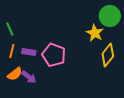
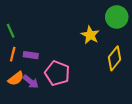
yellow star: (95, 33) -> (90, 35), moved
pink pentagon: (54, 55) -> (57, 73), moved

